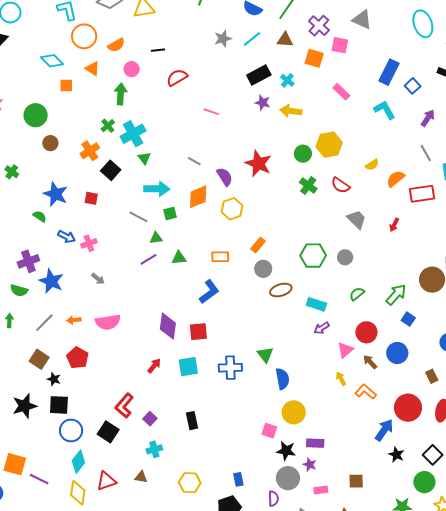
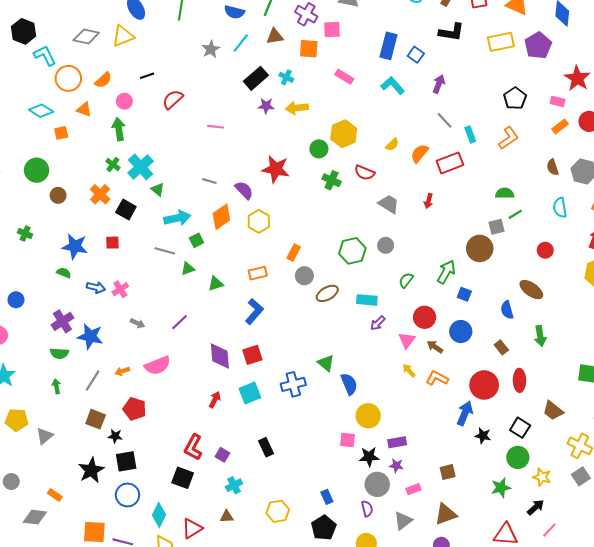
purple line: (149, 259) -> (179, 322), moved
blue circle: (71, 430) -> (127, 495), moved

